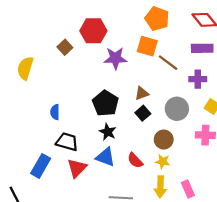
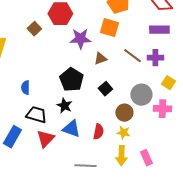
brown line: (168, 63) -> (132, 56), moved
brown triangle: (142, 93) -> (100, 59), moved
gray circle: (177, 109) -> (141, 95), moved
black star: (108, 132) -> (64, 106), moved
red semicircle: (135, 160) -> (98, 132), turned -126

